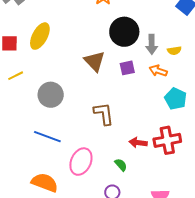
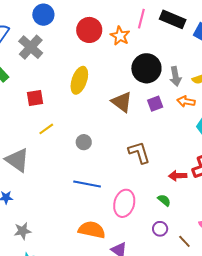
yellow ellipse: (40, 36) -> (79, 80), moved
gray circle: (51, 95) -> (84, 142), size x0.6

